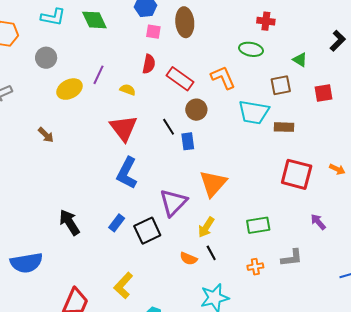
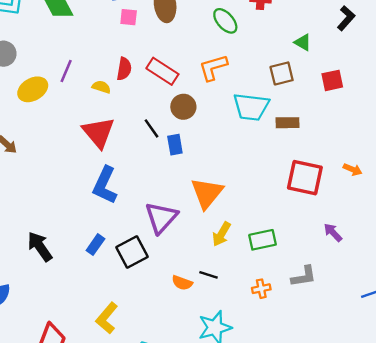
green ellipse: (251, 49) -> (225, 21), moved, turned 40
red semicircle: (149, 64) -> (124, 69), moved
orange L-shape: (223, 77) -> (213, 67), turned -80
yellow arrow: (206, 227) -> (221, 234), moved
black line: (211, 253) -> (208, 275), turned -42

